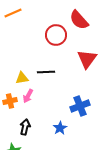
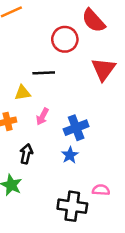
black line: (46, 72) -> (44, 73), moved
pink arrow: (28, 96) -> (42, 116), moved
blue cross: (80, 106) -> (76, 128), moved

